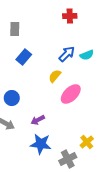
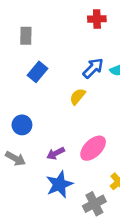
pink ellipse: (71, 94) -> (93, 148), moved
blue star: (41, 144) -> (59, 184), turned -30

